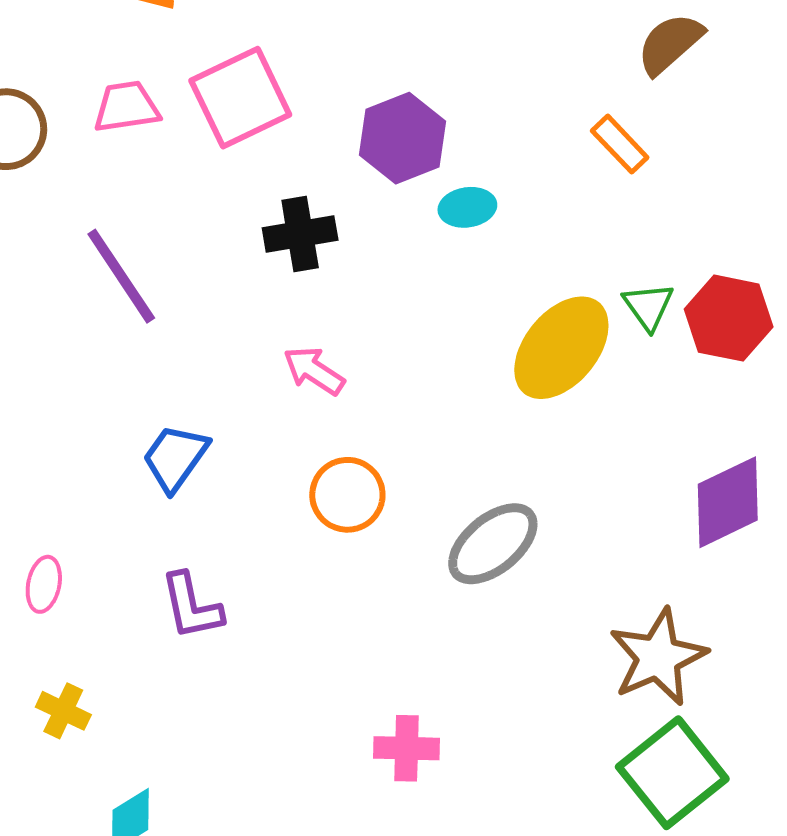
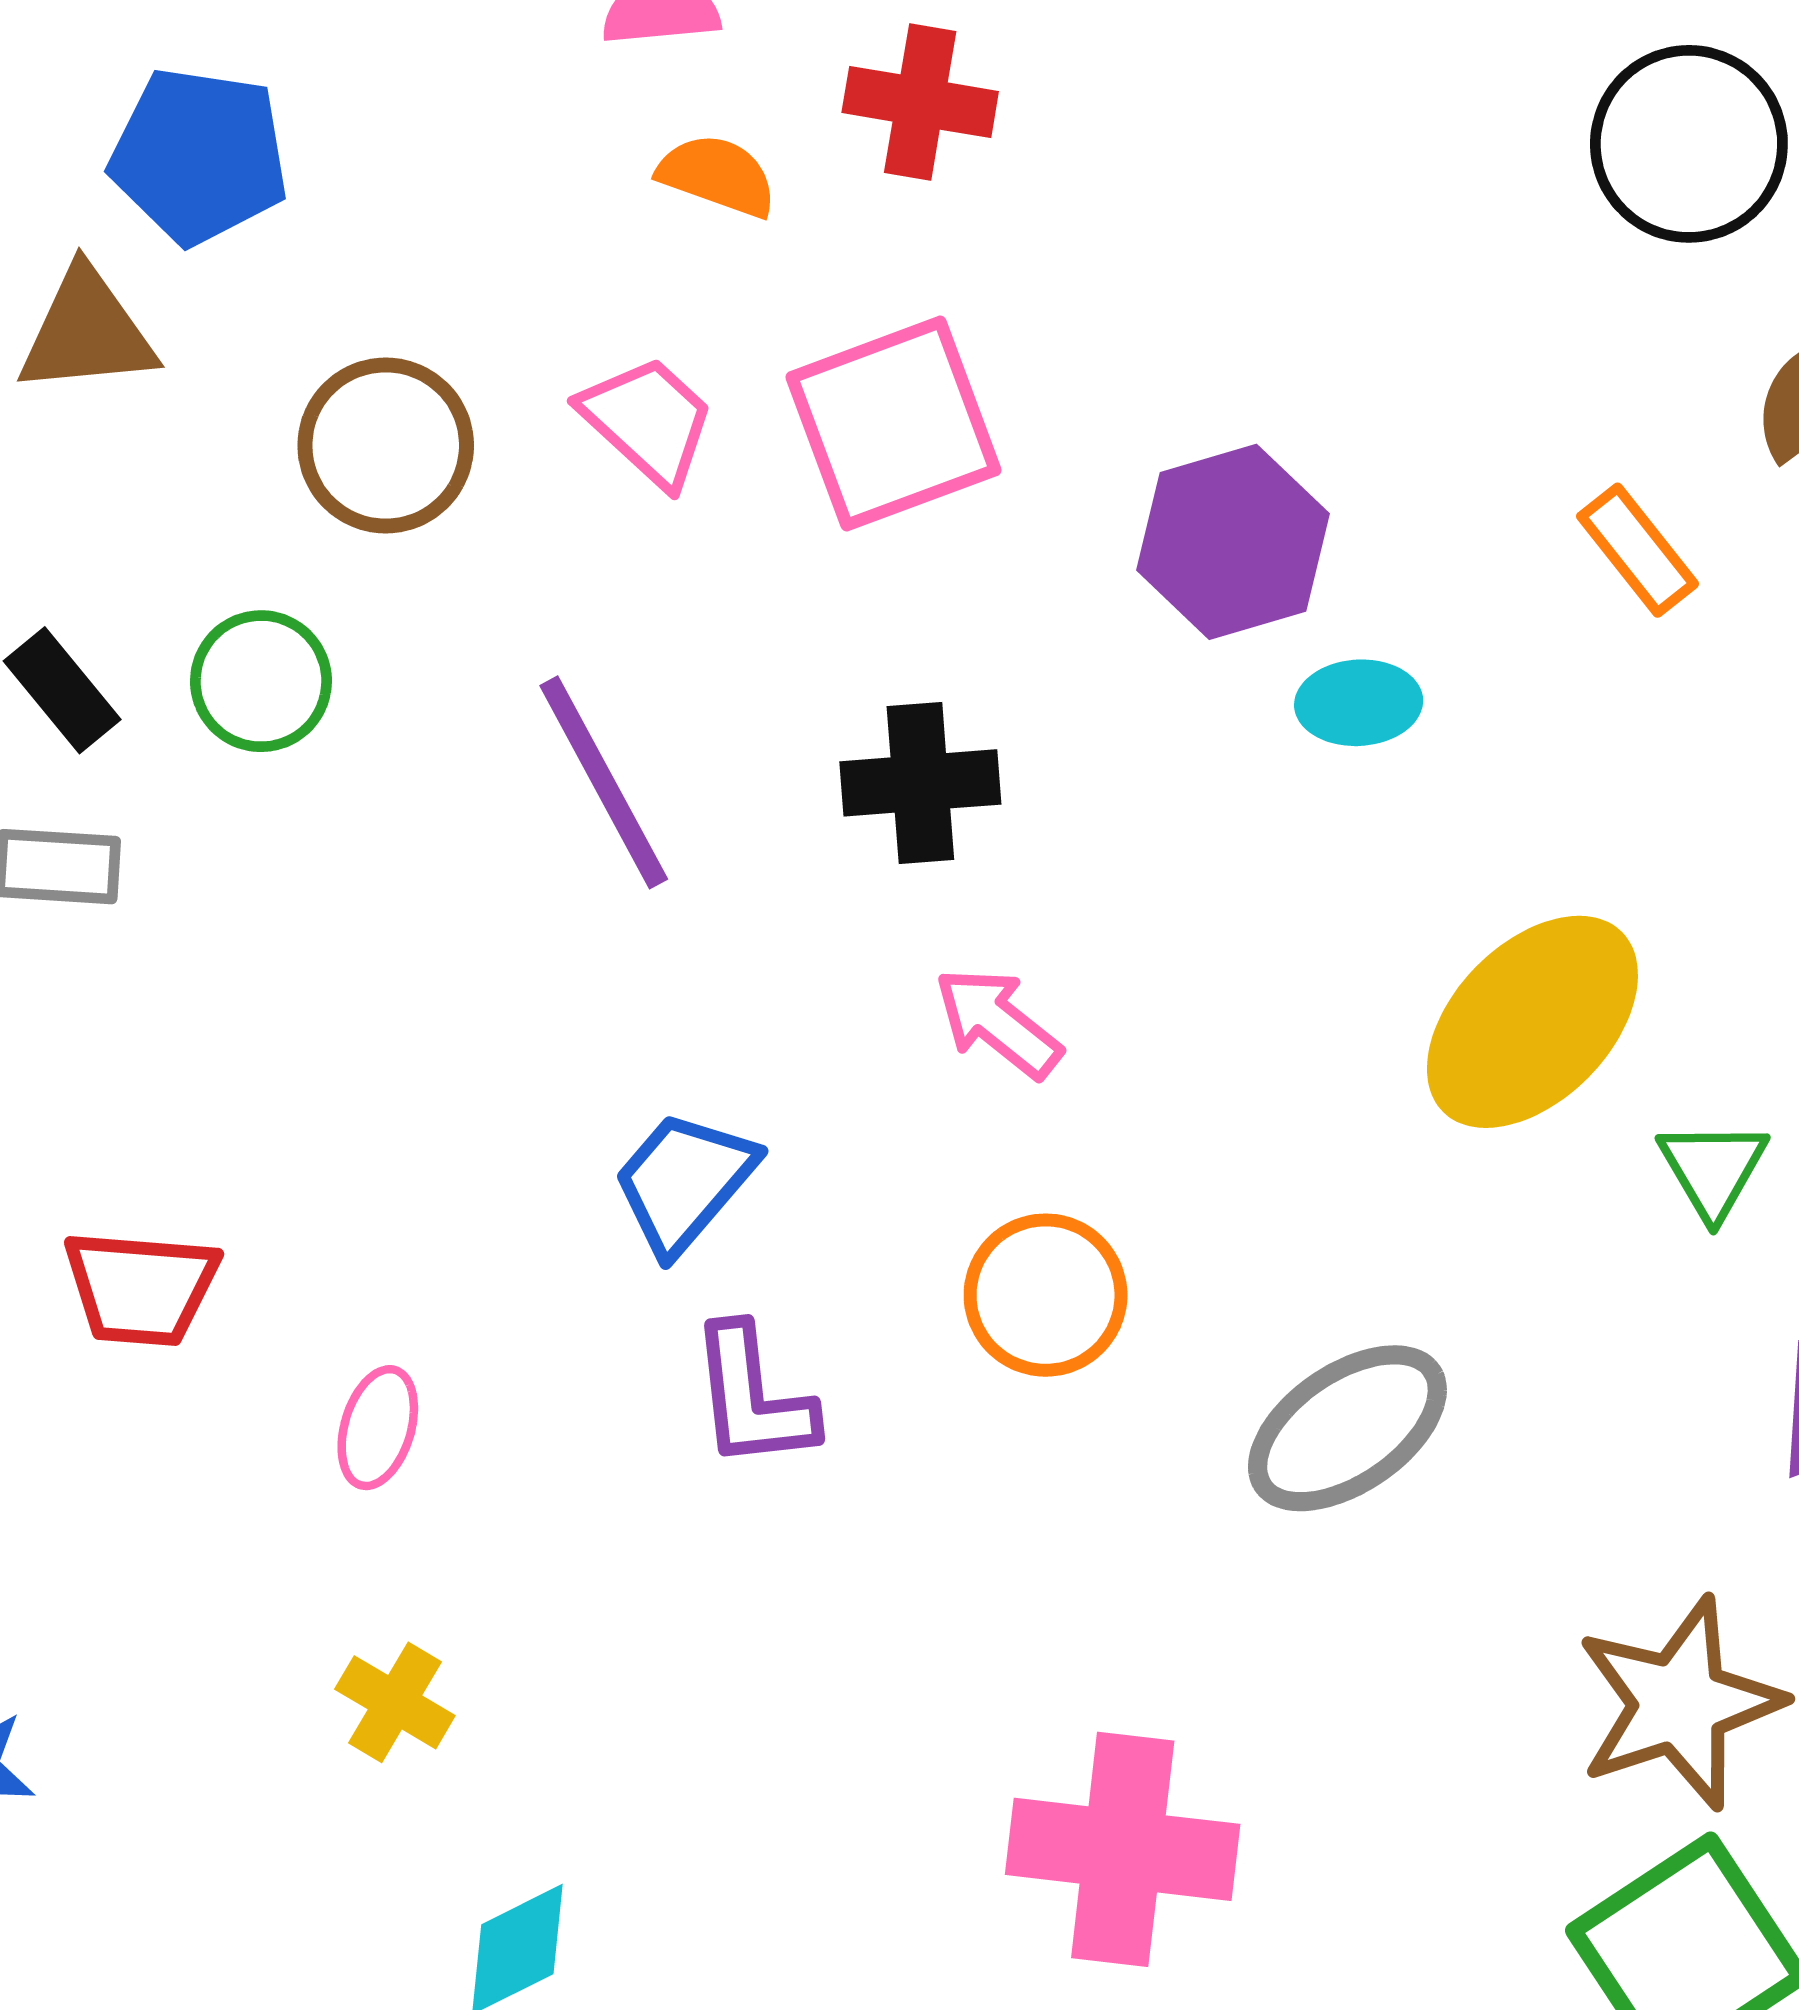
pink trapezoid: (126, 107) -> (648, 421), turned 46
orange rectangle: (620, 144) -> (1638, 550), moved
black cross: (300, 234) -> (920, 783), moved
green triangle: (648, 306) -> (1713, 1169), moved
purple L-shape: (191, 606) -> (752, 1397), moved
pink cross: (407, 748) -> (1123, 1849), size x1.6

